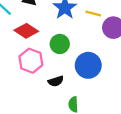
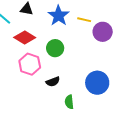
blue circle: (88, 65) -> (97, 83), moved

